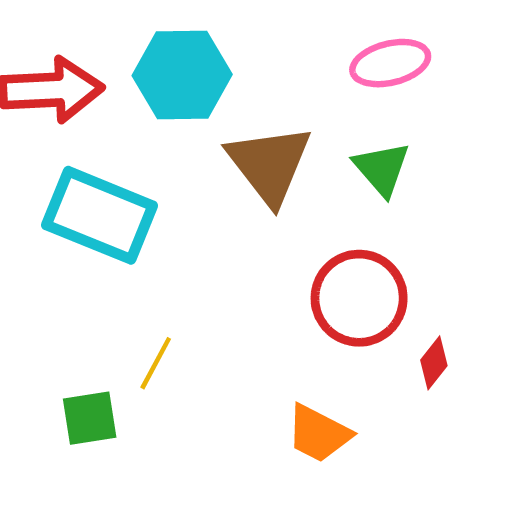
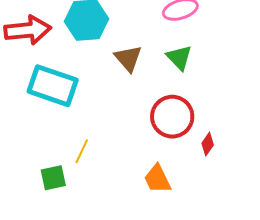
brown triangle: (269, 164) -> (128, 58), size x0.7
orange trapezoid: (319, 433) -> (157, 179), turned 40

